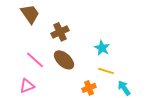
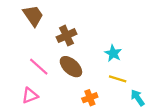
orange cross: (89, 88) -> (90, 98), moved

